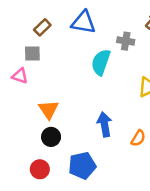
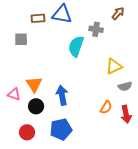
brown rectangle: (42, 27) -> (38, 18), moved, turned 40
pink triangle: (20, 76) -> (14, 94), moved
blue arrow: (105, 124) -> (62, 95), moved

